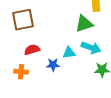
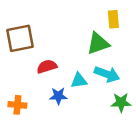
red semicircle: (32, 50) -> (47, 67), moved

